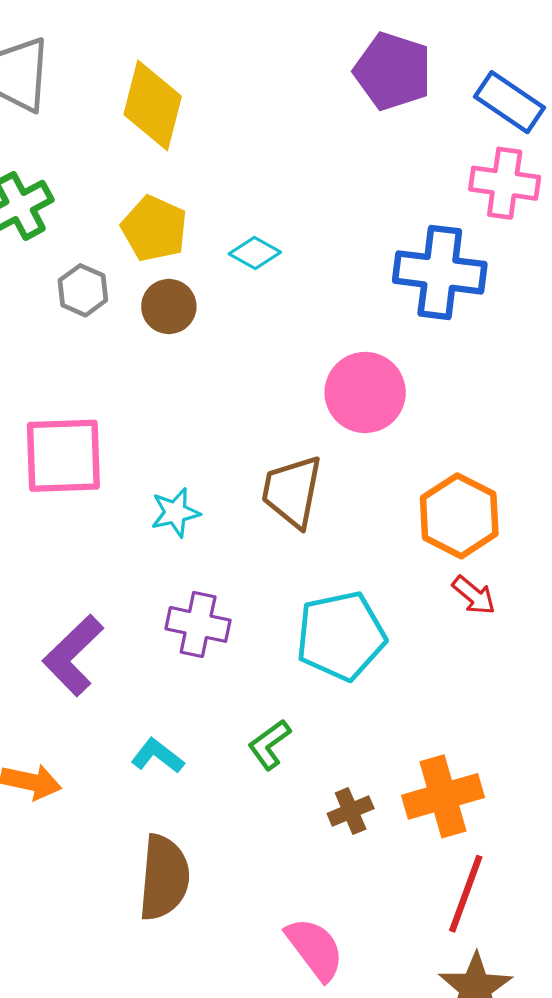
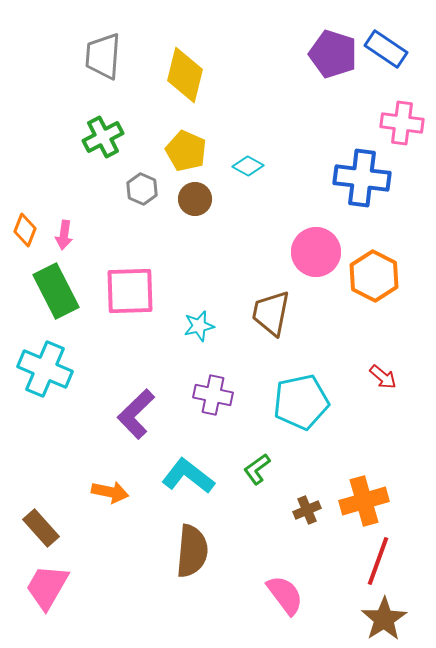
blue rectangle: (510, 102) -> (386, 49), moved
orange hexagon: (459, 516) -> (374, 276), moved
cyan L-shape: (157, 756) -> (188, 476), size x1.6

